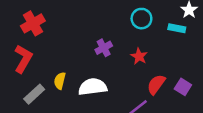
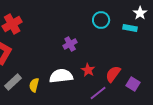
red star: (139, 56) -> (88, 70), moved
yellow semicircle: (60, 81) -> (34, 85), moved
purple square: (183, 87) -> (133, 84), moved

